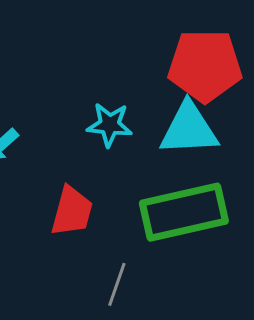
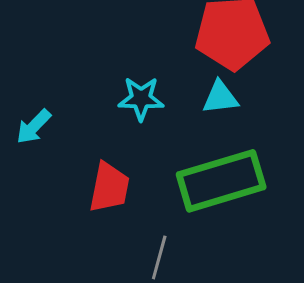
cyan triangle: (189, 129) -> (220, 98), size x0.6

